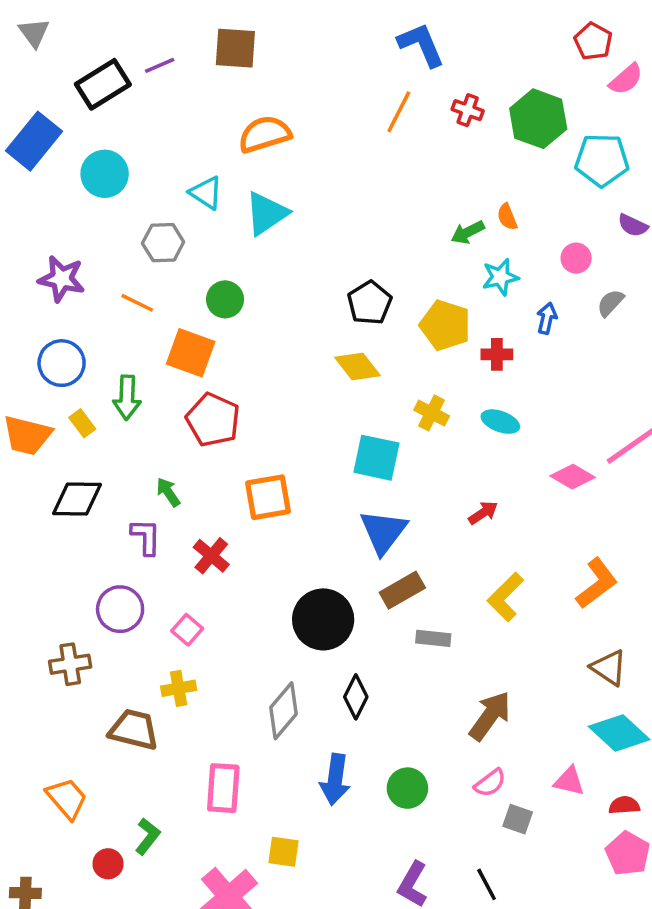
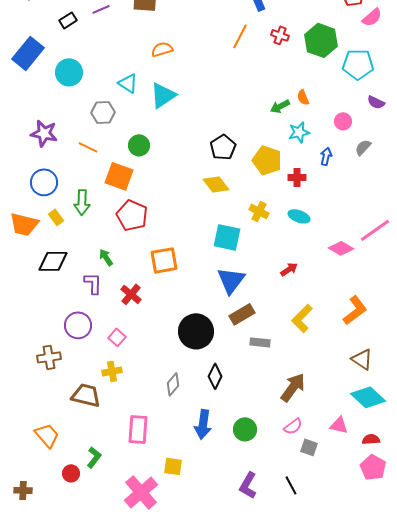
black rectangle: (103, 84) -> (68, 20), size x0.6
orange semicircle: (265, 134) -> (162, 49), size x0.7
gray diamond: (284, 711) -> (173, 384), size x0.7

